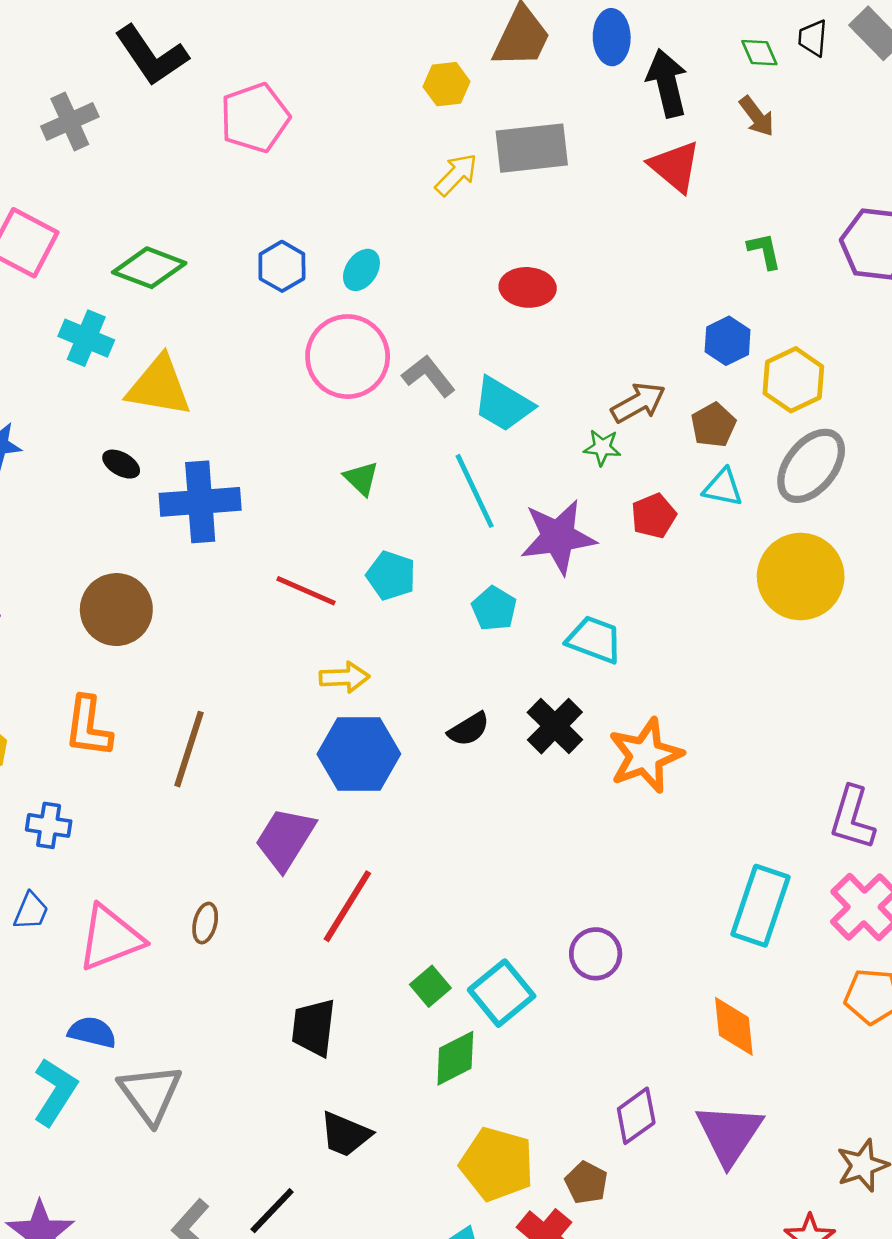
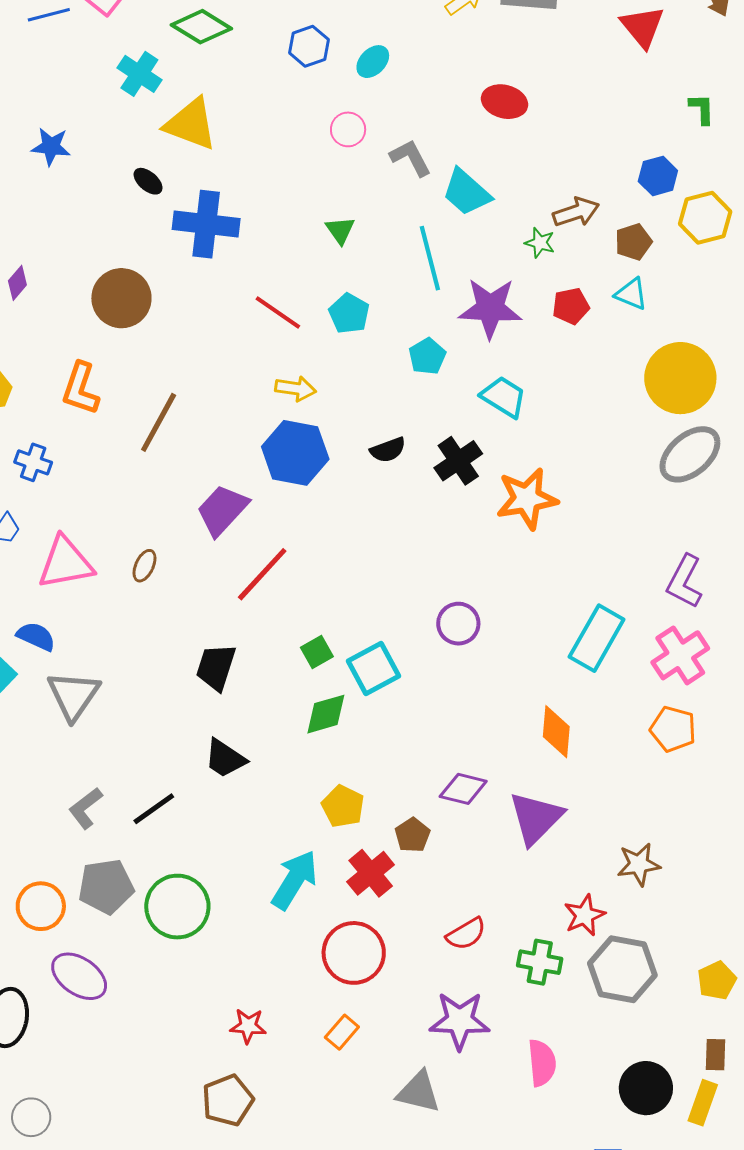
pink circle: (348, 357) -> (348, 129), size x0.5
gray ellipse: (811, 466) -> (690, 454), moved
purple circle: (596, 954) -> (458, 624), moved
purple diamond: (636, 1116) -> (463, 789), turned 39
yellow pentagon: (497, 1164) -> (343, 806), size x0.7

